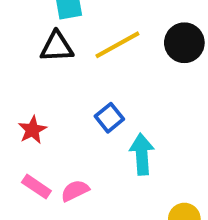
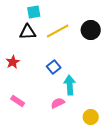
red star: (32, 130) -> (13, 62), moved
pink semicircle: (75, 191) -> (58, 103), moved

